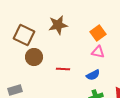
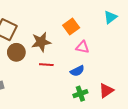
brown star: (58, 25) -> (41, 42), moved
orange square: (98, 33) -> (71, 26), moved

